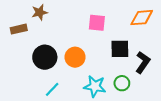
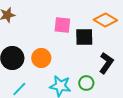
orange diamond: (142, 18) -> (105, 20), turned 35
black square: (120, 49) -> (84, 37), moved

